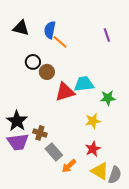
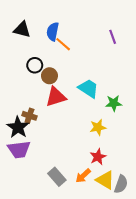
cyan trapezoid: (84, 84) -> (88, 88), turned 40
red triangle: (65, 92) -> (56, 97), moved
brown cross: (40, 133) -> (29, 116), moved
gray rectangle: (54, 152) -> (57, 177), moved
orange arrow: (69, 166) -> (83, 176), moved

